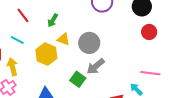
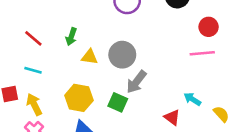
red circle: (149, 32) -> (209, 27), moved
yellow hexagon: (46, 54) -> (79, 98), moved
pink line: (150, 73) -> (202, 53), moved

